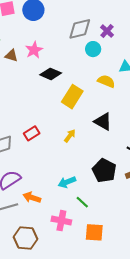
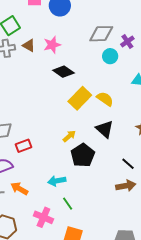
yellow semicircle: (106, 81) -> (105, 99), moved
red rectangle: (32, 133) -> (23, 146), moved
black pentagon: (104, 171) -> (83, 155), moved

